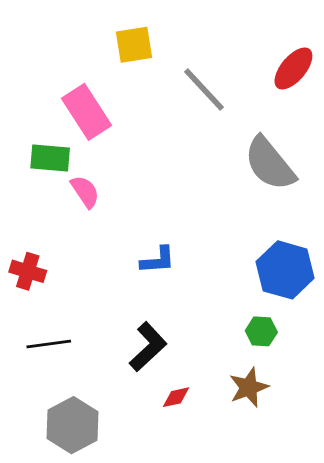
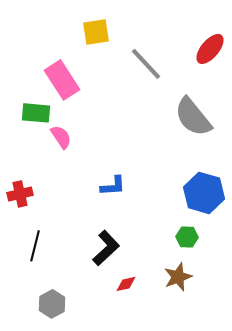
red cross: (28, 271) -> (20, 194), turned -30
black line: (49, 344) -> (35, 246), turned -68
gray hexagon: (73, 425) -> (52, 304), size x0.7

